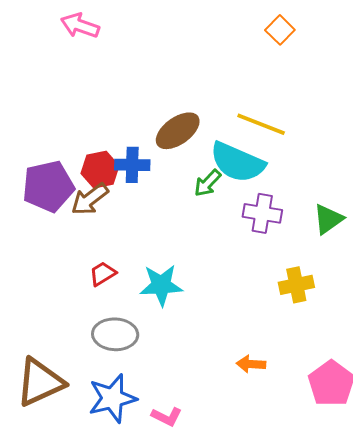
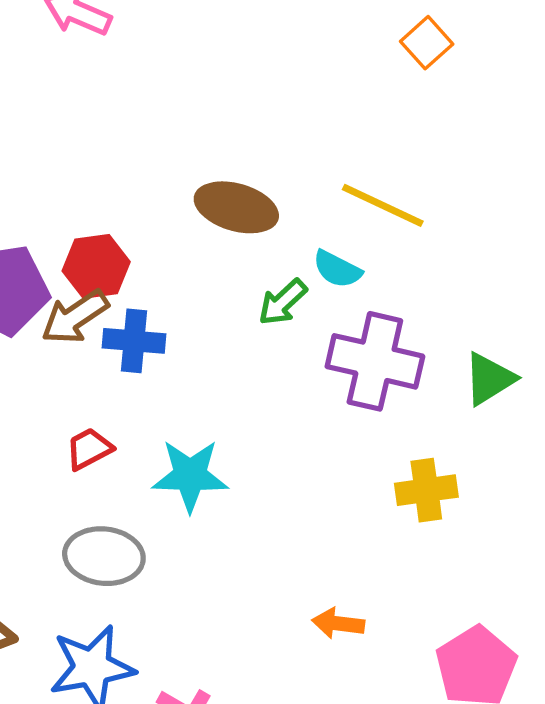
brown ellipse: (178, 131) -> (236, 207), turned 48
cyan semicircle: (237, 162) -> (337, 269), size x0.5
blue cross: (132, 165) -> (134, 341), moved
purple cross: (262, 213) -> (375, 361), size x1.4

